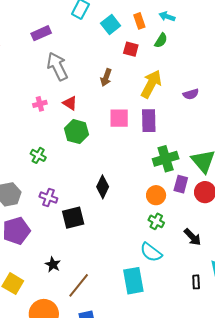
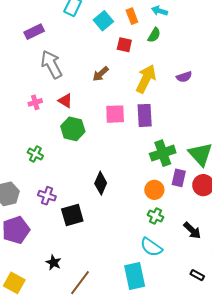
brown arrow: (106, 77) -> (101, 74), turned 30
purple semicircle: (191, 94) -> (184, 77), moved
black rectangle: (196, 282) -> (197, 275), turned -56

